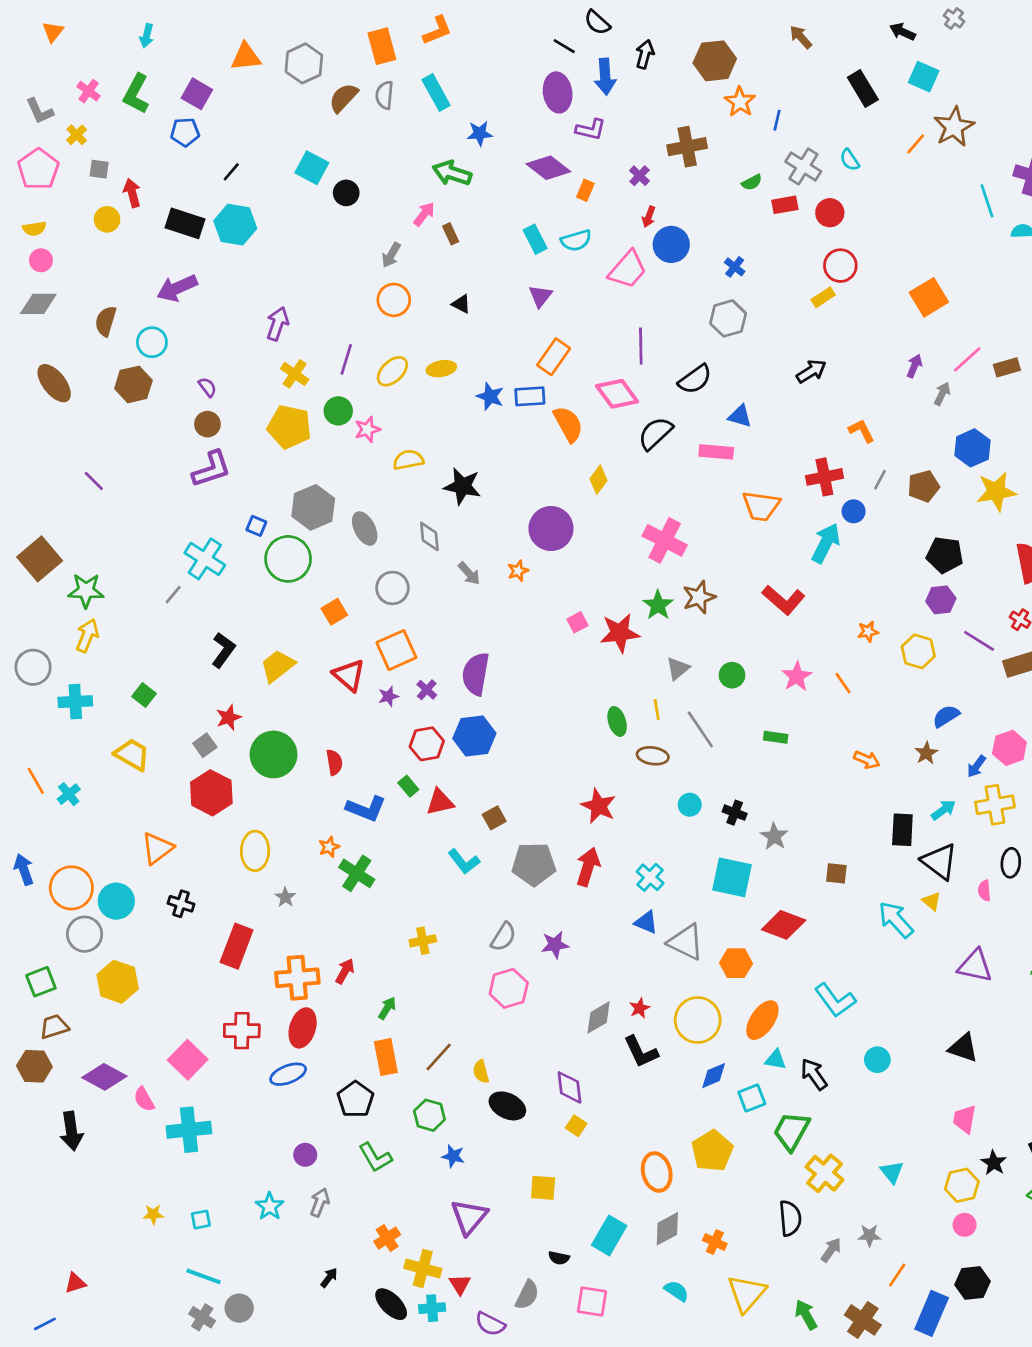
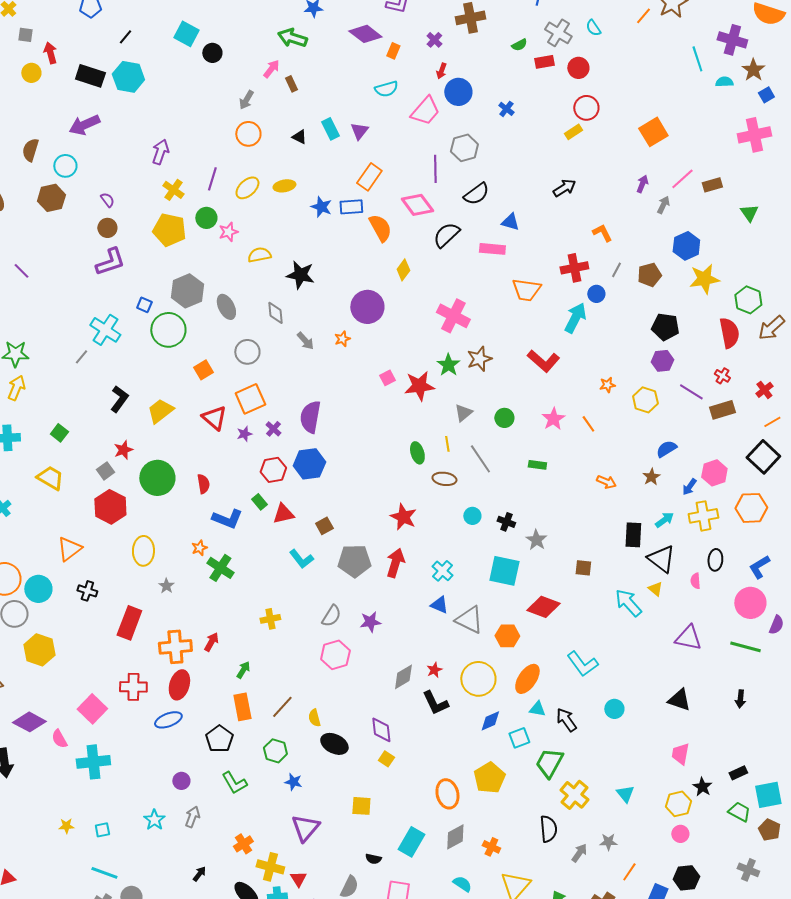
cyan rectangle: (535, 239) -> (330, 129), moved
gray hexagon: (728, 318) -> (464, 148), moved

